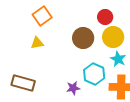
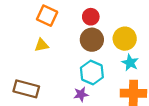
orange square: (42, 16) -> (47, 16), turned -30
red circle: (105, 17) -> (91, 17), moved
cyan hexagon: (94, 74) -> (92, 72), moved

